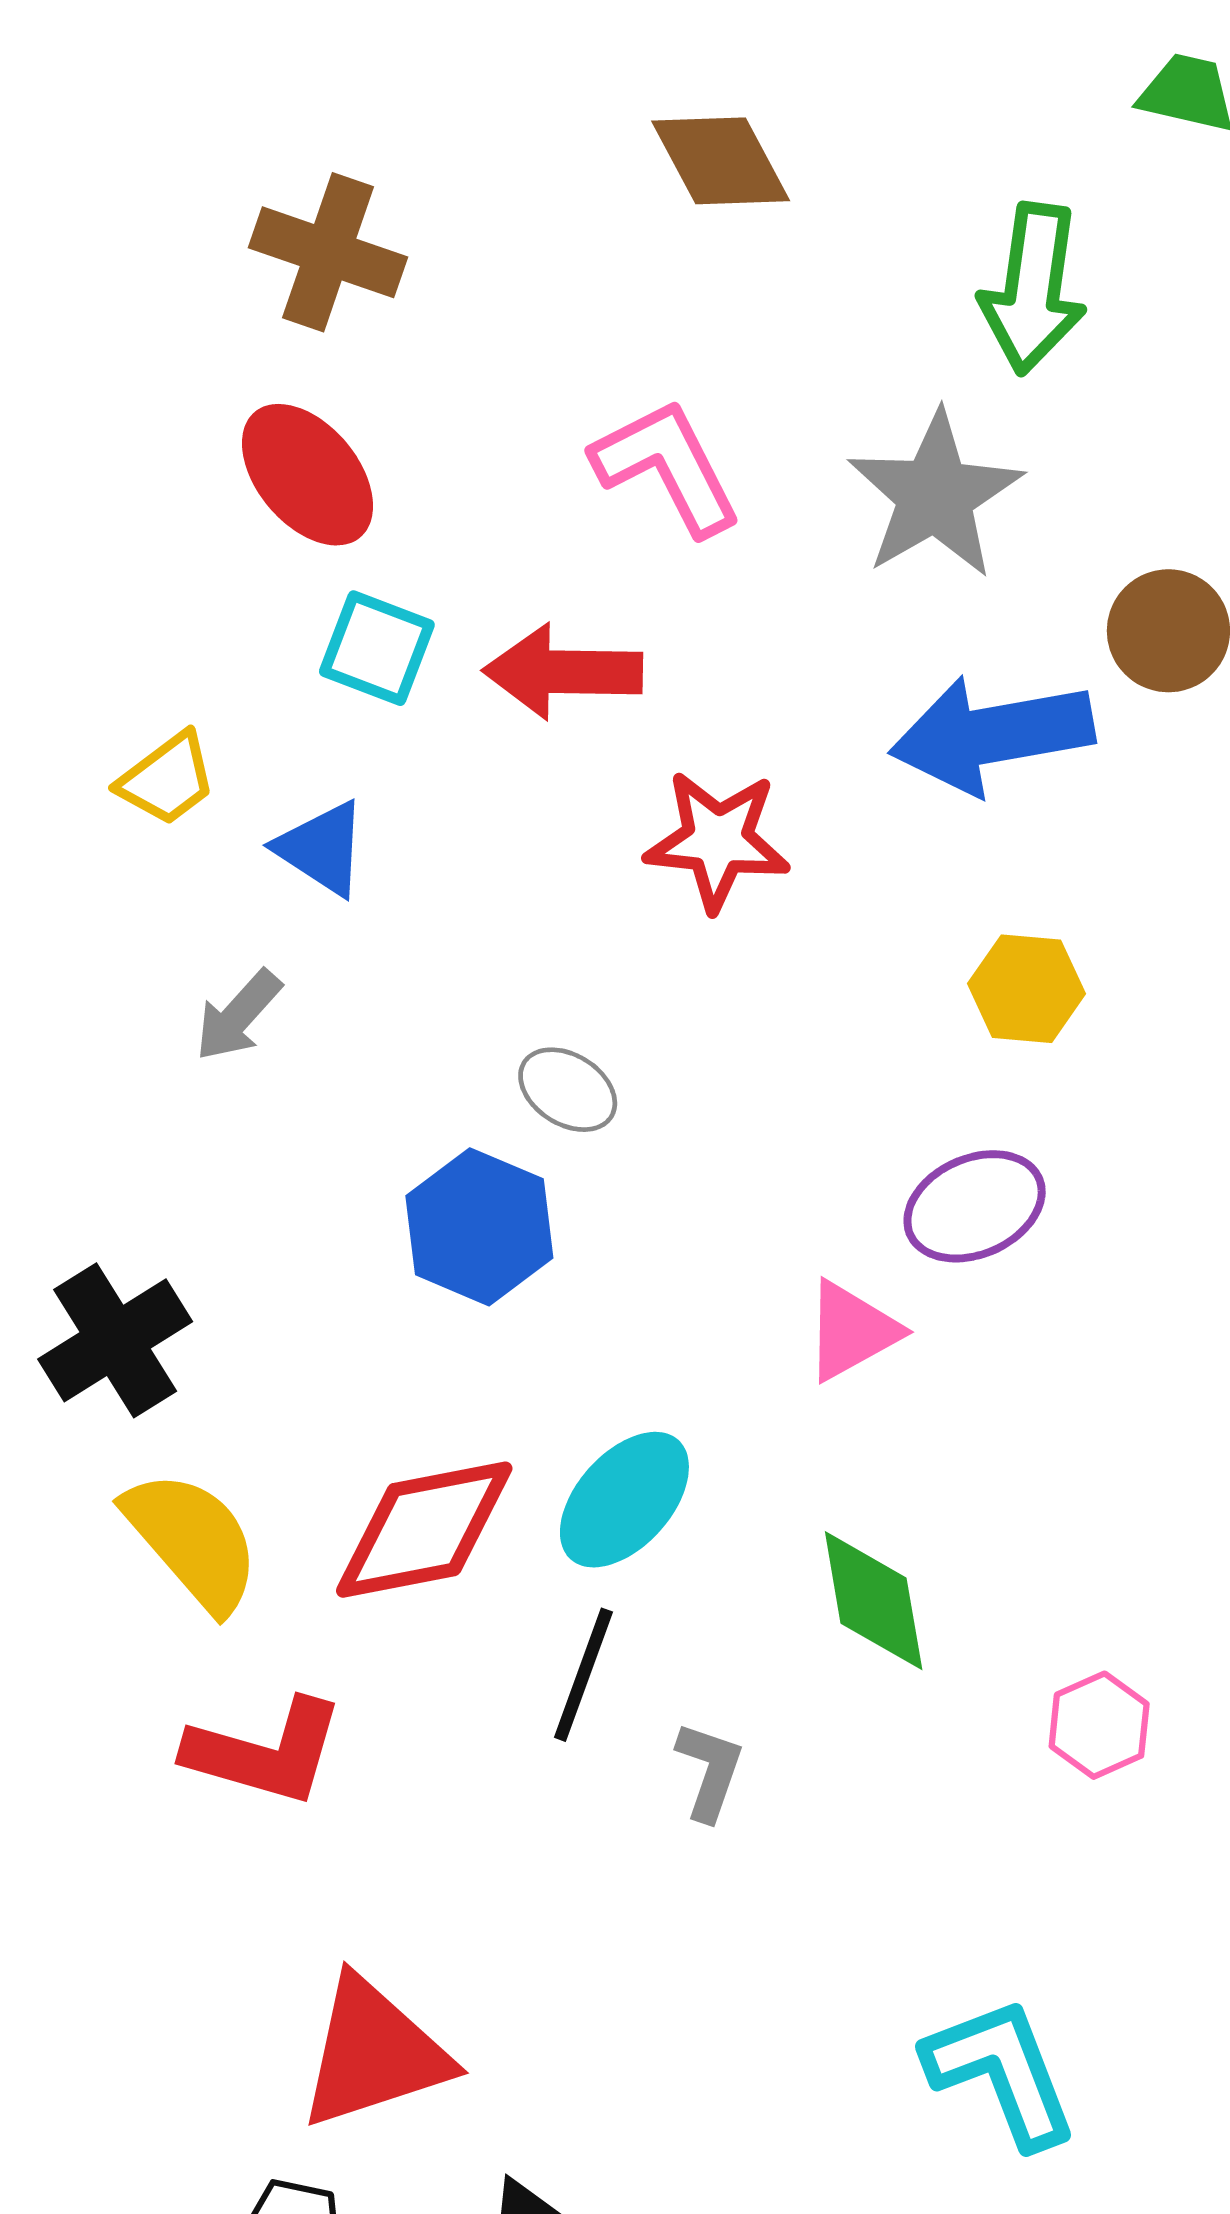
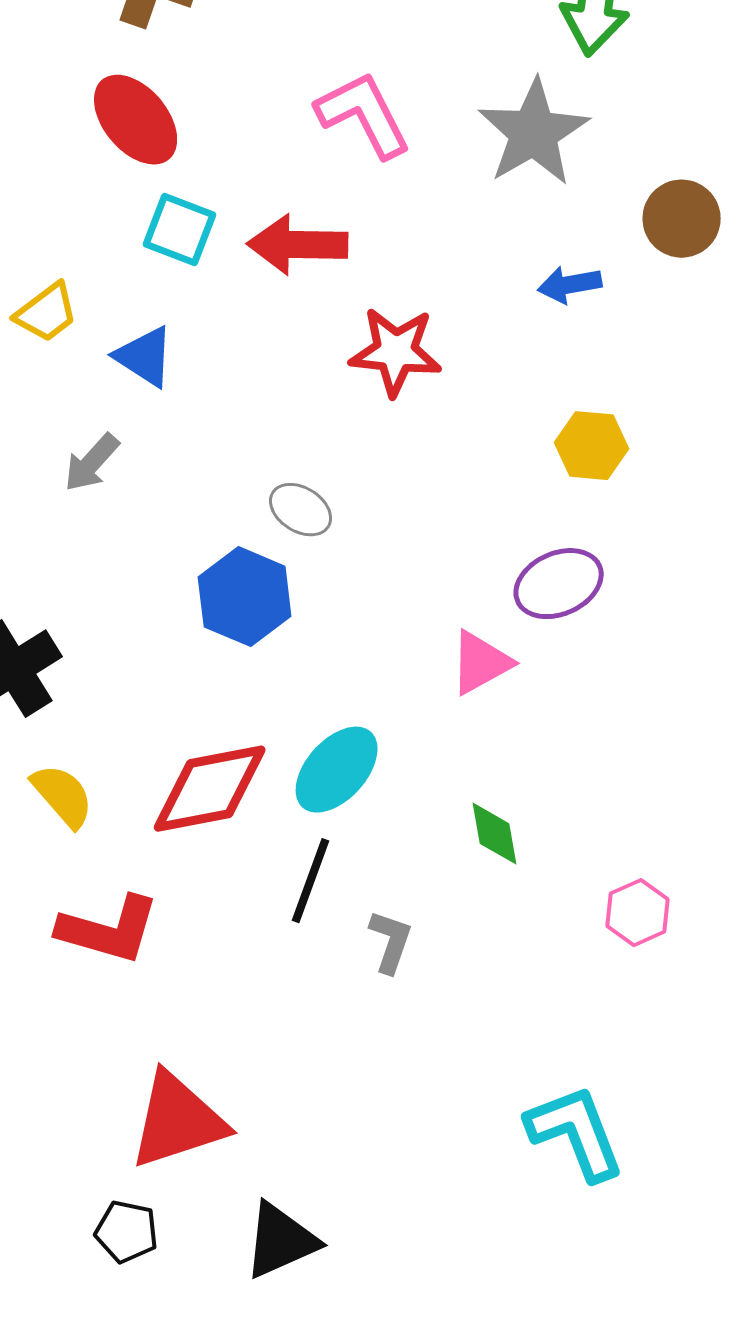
blue arrow: (992, 735) -> (570, 285), size x0.5
yellow semicircle: (192, 1541) -> (63, 796), size x0.7
green diamond: (874, 1601) -> (495, 834), size x0.7

